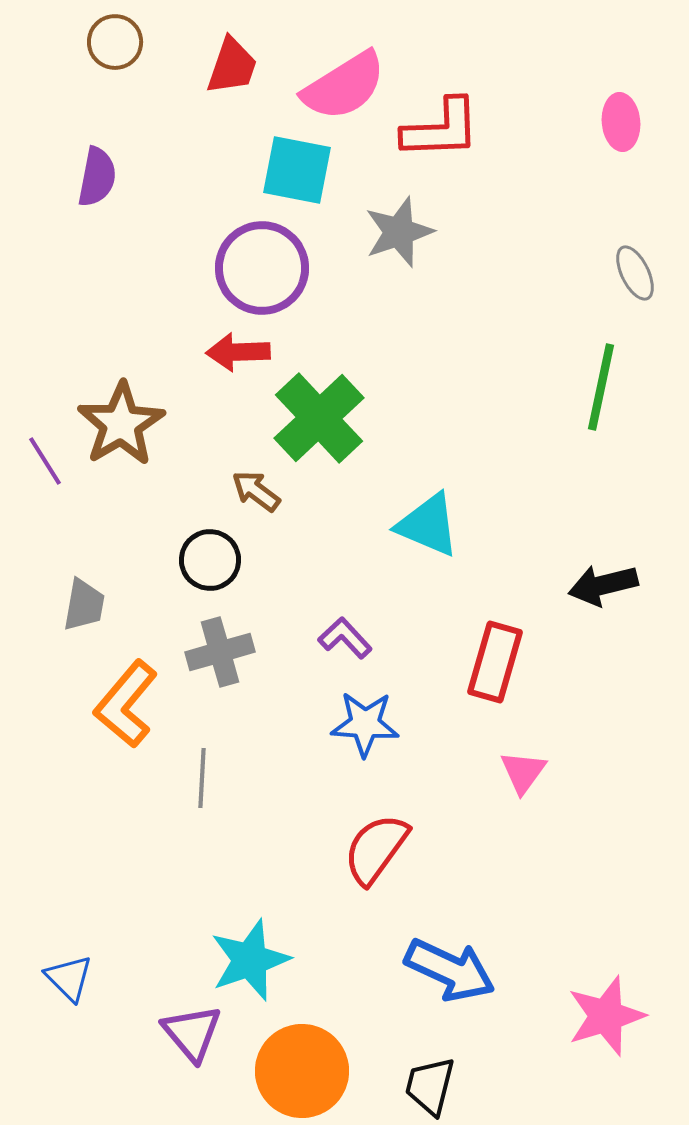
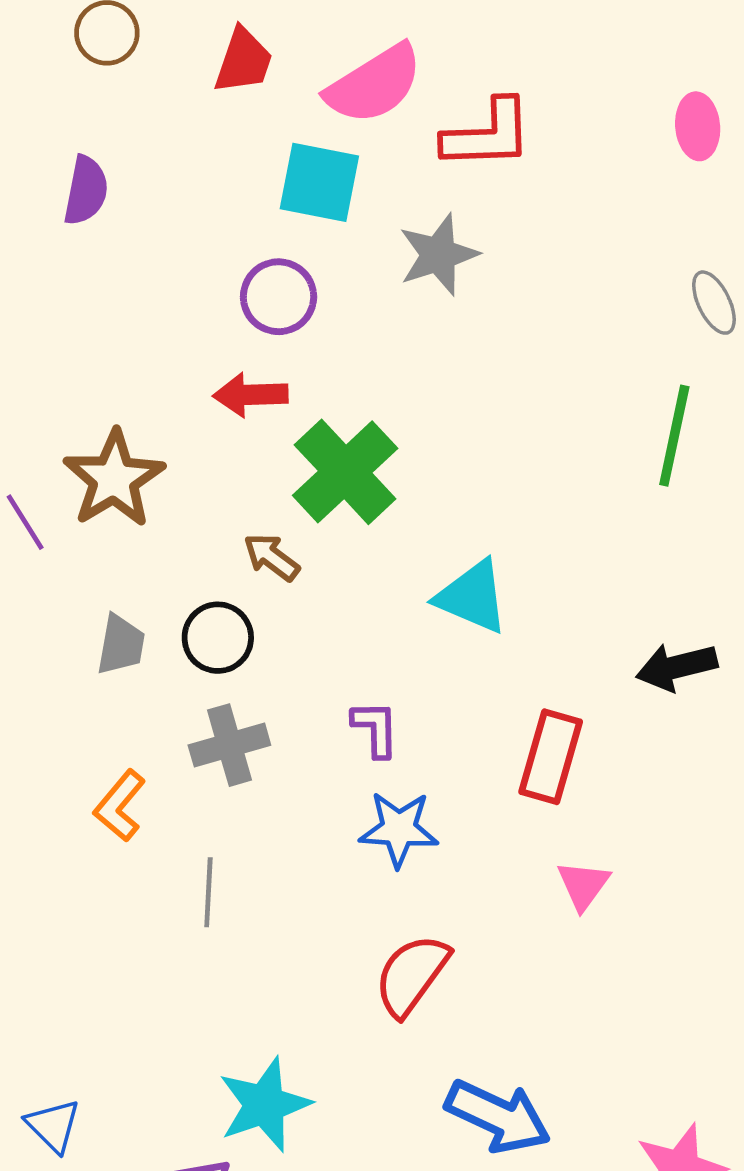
purple circle: (262, 268) -> (279, 297), size x0.7
gray trapezoid: (84, 605) -> (121, 645), moved
purple L-shape: (345, 638) -> (375, 729), turned 42
orange L-shape: (126, 704) -> (120, 806), size x0.7

